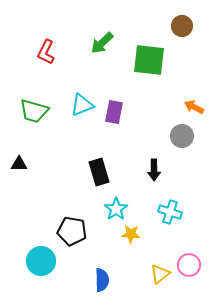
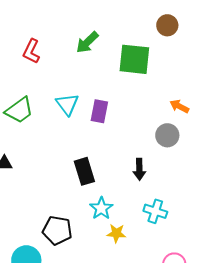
cyan triangle: (82, 105) -> (67, 104), turned -45
green trapezoid: (34, 111) -> (19, 110), turned -52

